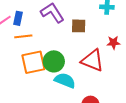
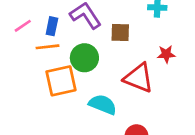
blue rectangle: (18, 18) -> (52, 26), moved
green circle: (54, 61) -> (84, 58), moved

